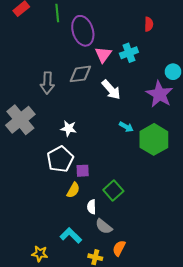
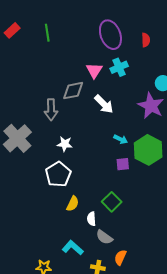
red semicircle: (149, 24) -> (146, 40), moved
purple ellipse: (83, 31) -> (110, 35), moved
gray arrow: (47, 83) -> (51, 110), moved
purple square: (83, 171) -> (123, 164), moved

